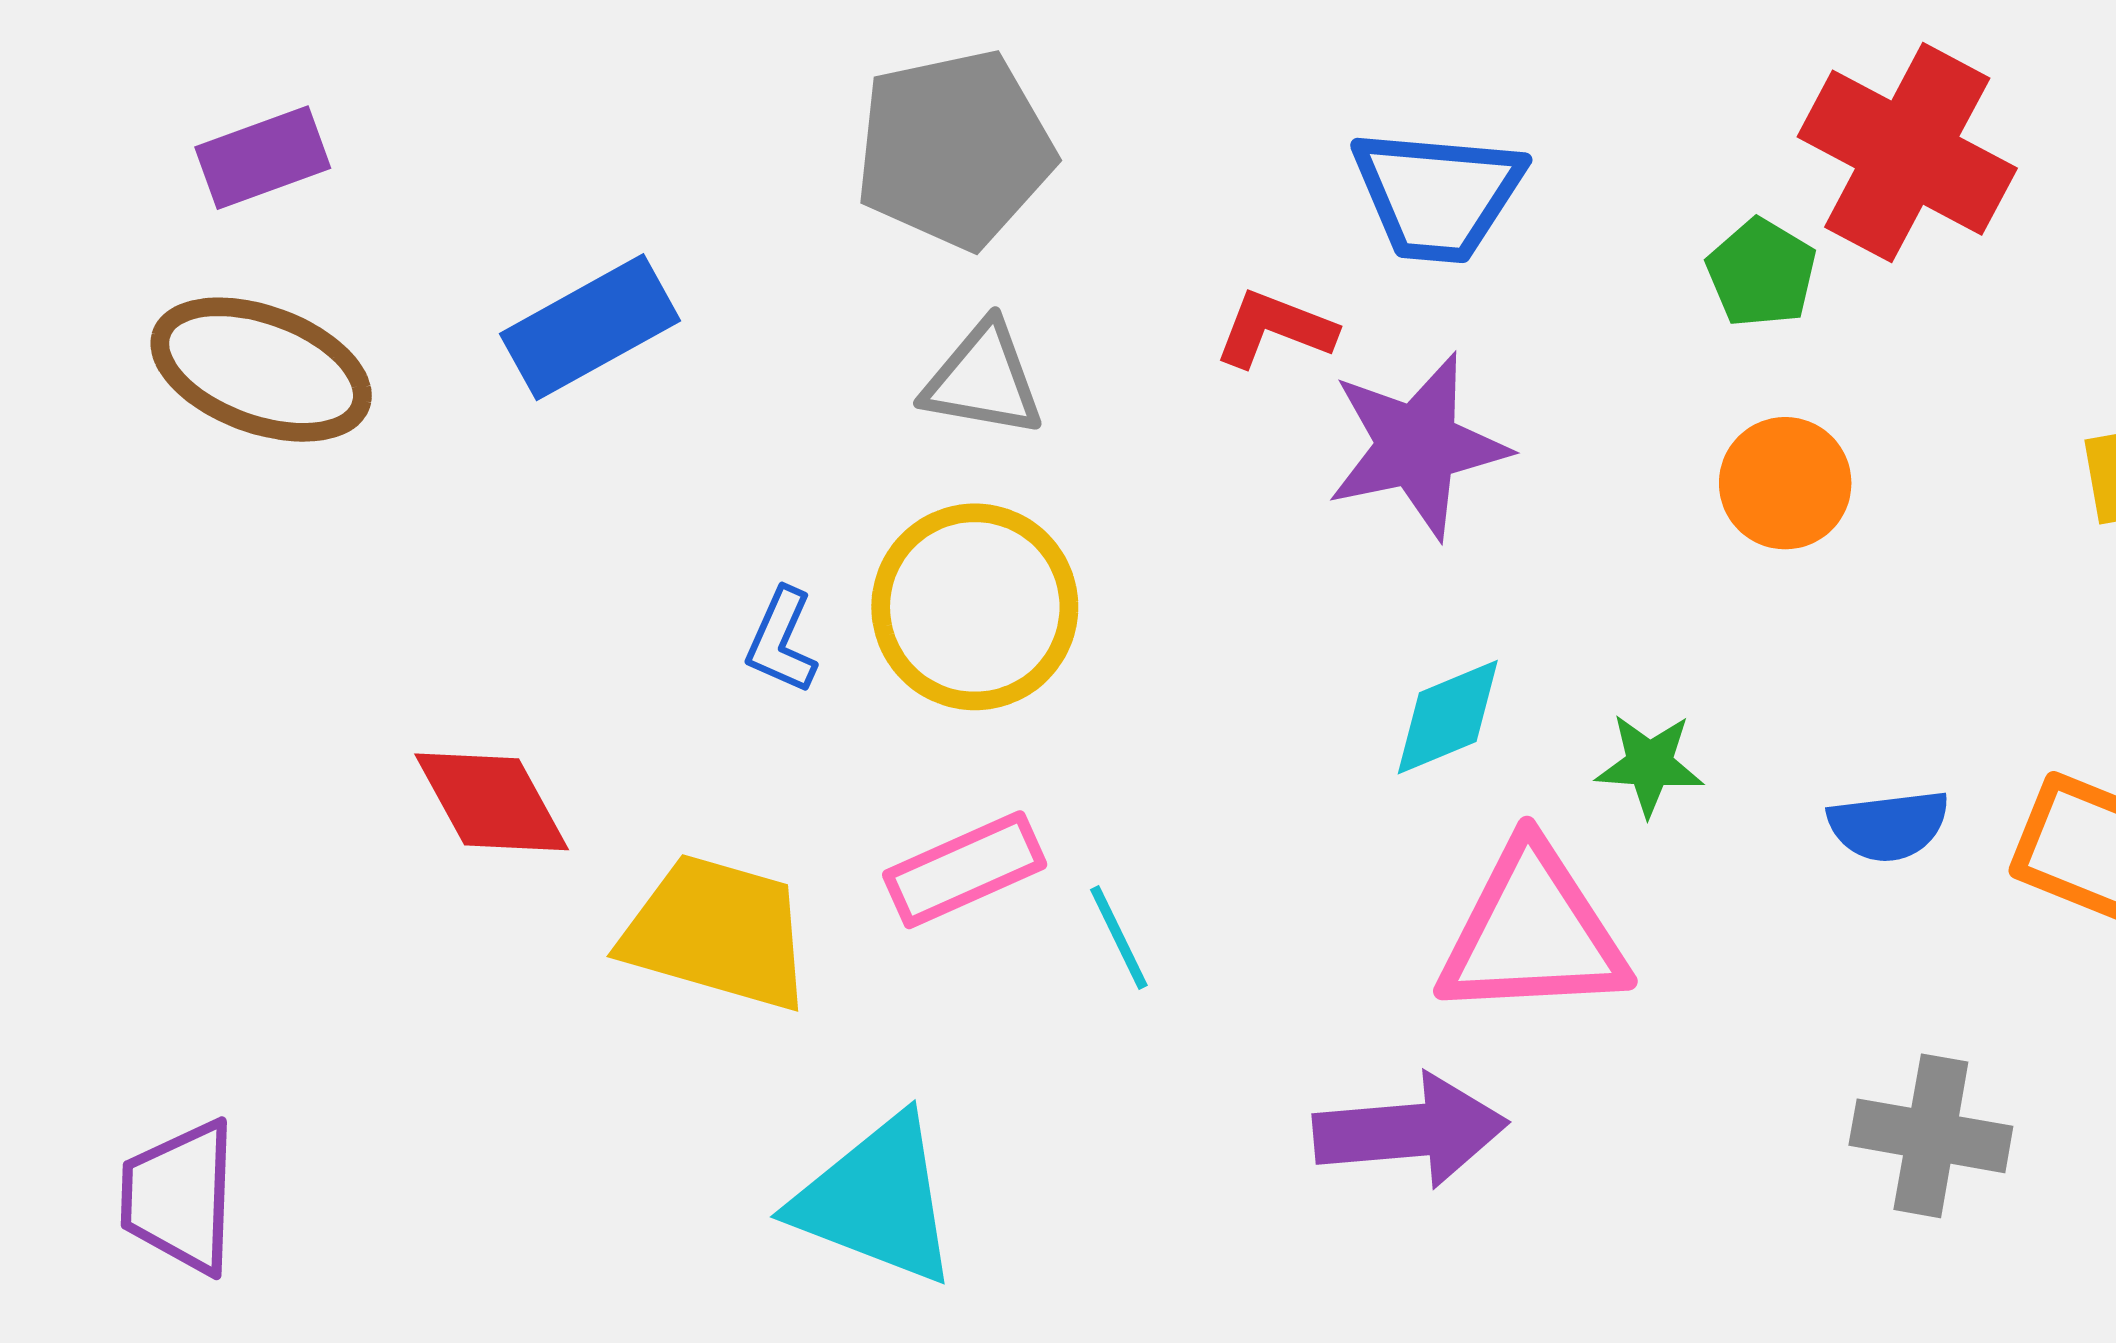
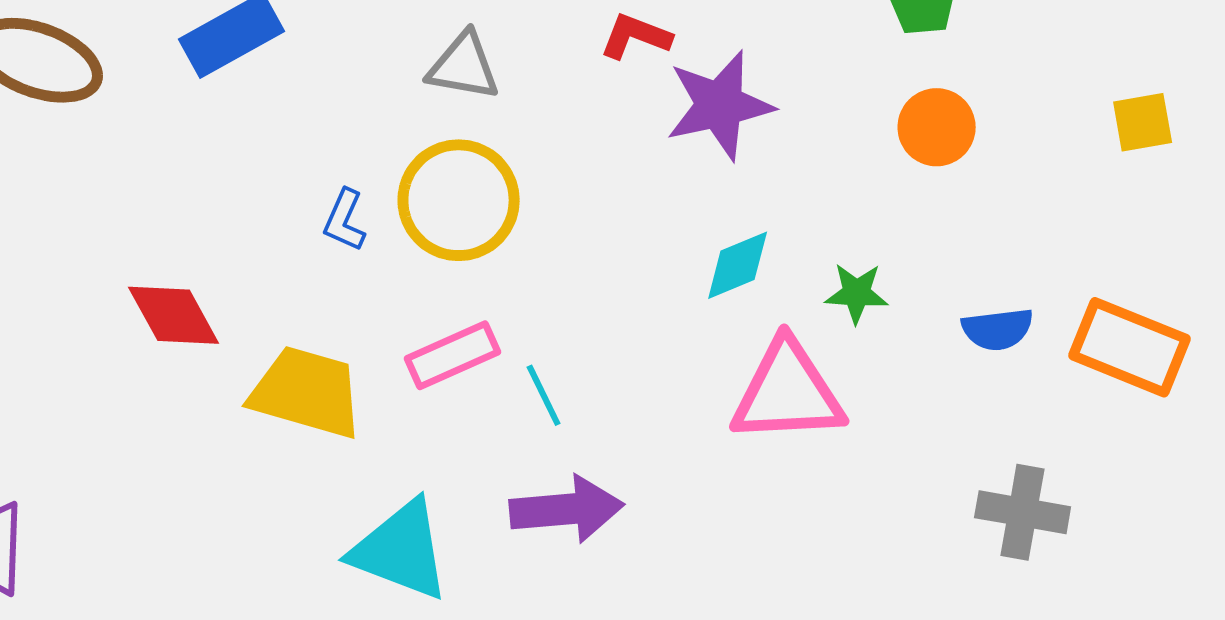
purple arrow: (1410, 1131) -> (567, 509), moved

